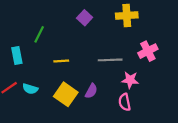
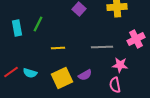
cyan rectangle: (17, 55) -> (17, 28), moved
purple semicircle: (91, 91) -> (85, 75), turned 32
yellow square: (66, 94) -> (62, 78), turned 30

